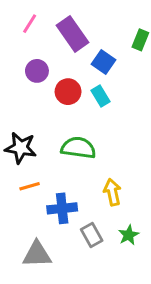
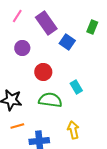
red circle: (68, 92) -> (43, 72), moved
cyan rectangle: (101, 96) -> (76, 87), moved

